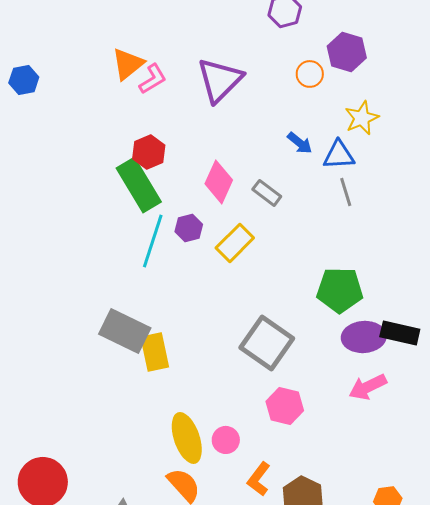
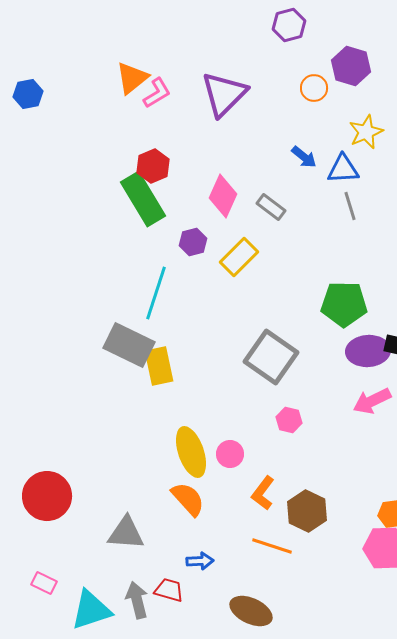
cyan line: (153, 241) -> (156, 293), moved
pink hexagon: (285, 406) -> (289, 420), size x0.7

